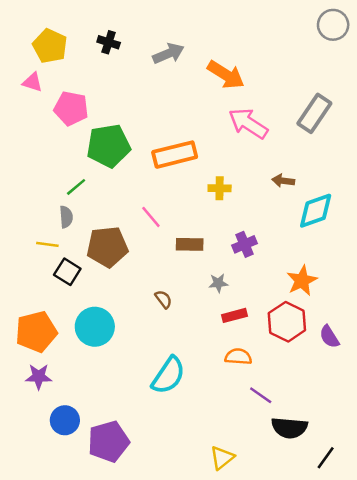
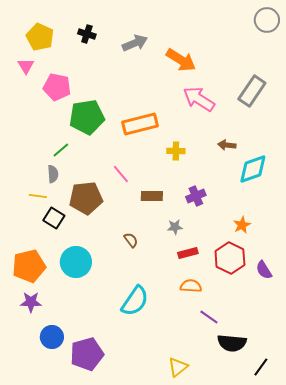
pink triangle: (32, 82) -> (26, 66), turned 42
orange star: (302, 281) -> (242, 225), size x0.7

